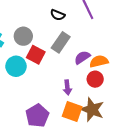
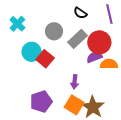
gray circle: (23, 36) -> (54, 31), moved
red square: (36, 55) -> (45, 59), moved
red circle: (95, 79) -> (99, 42), moved, size x1.5

